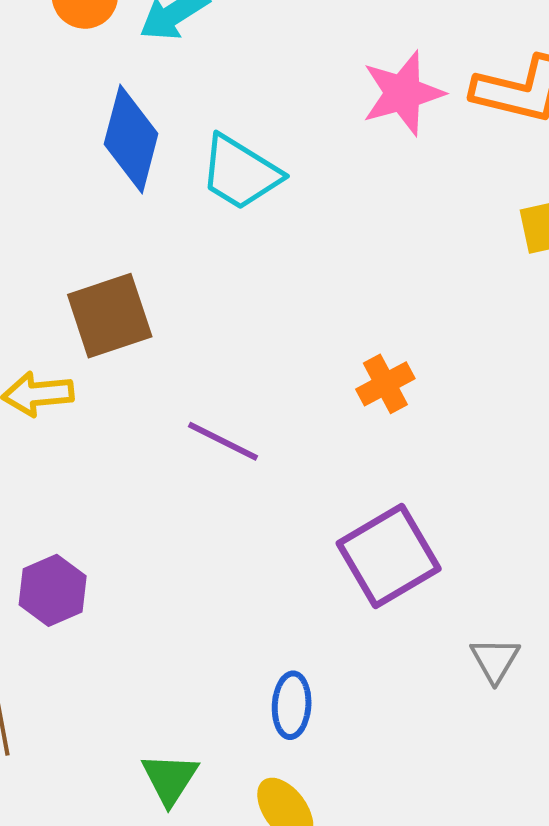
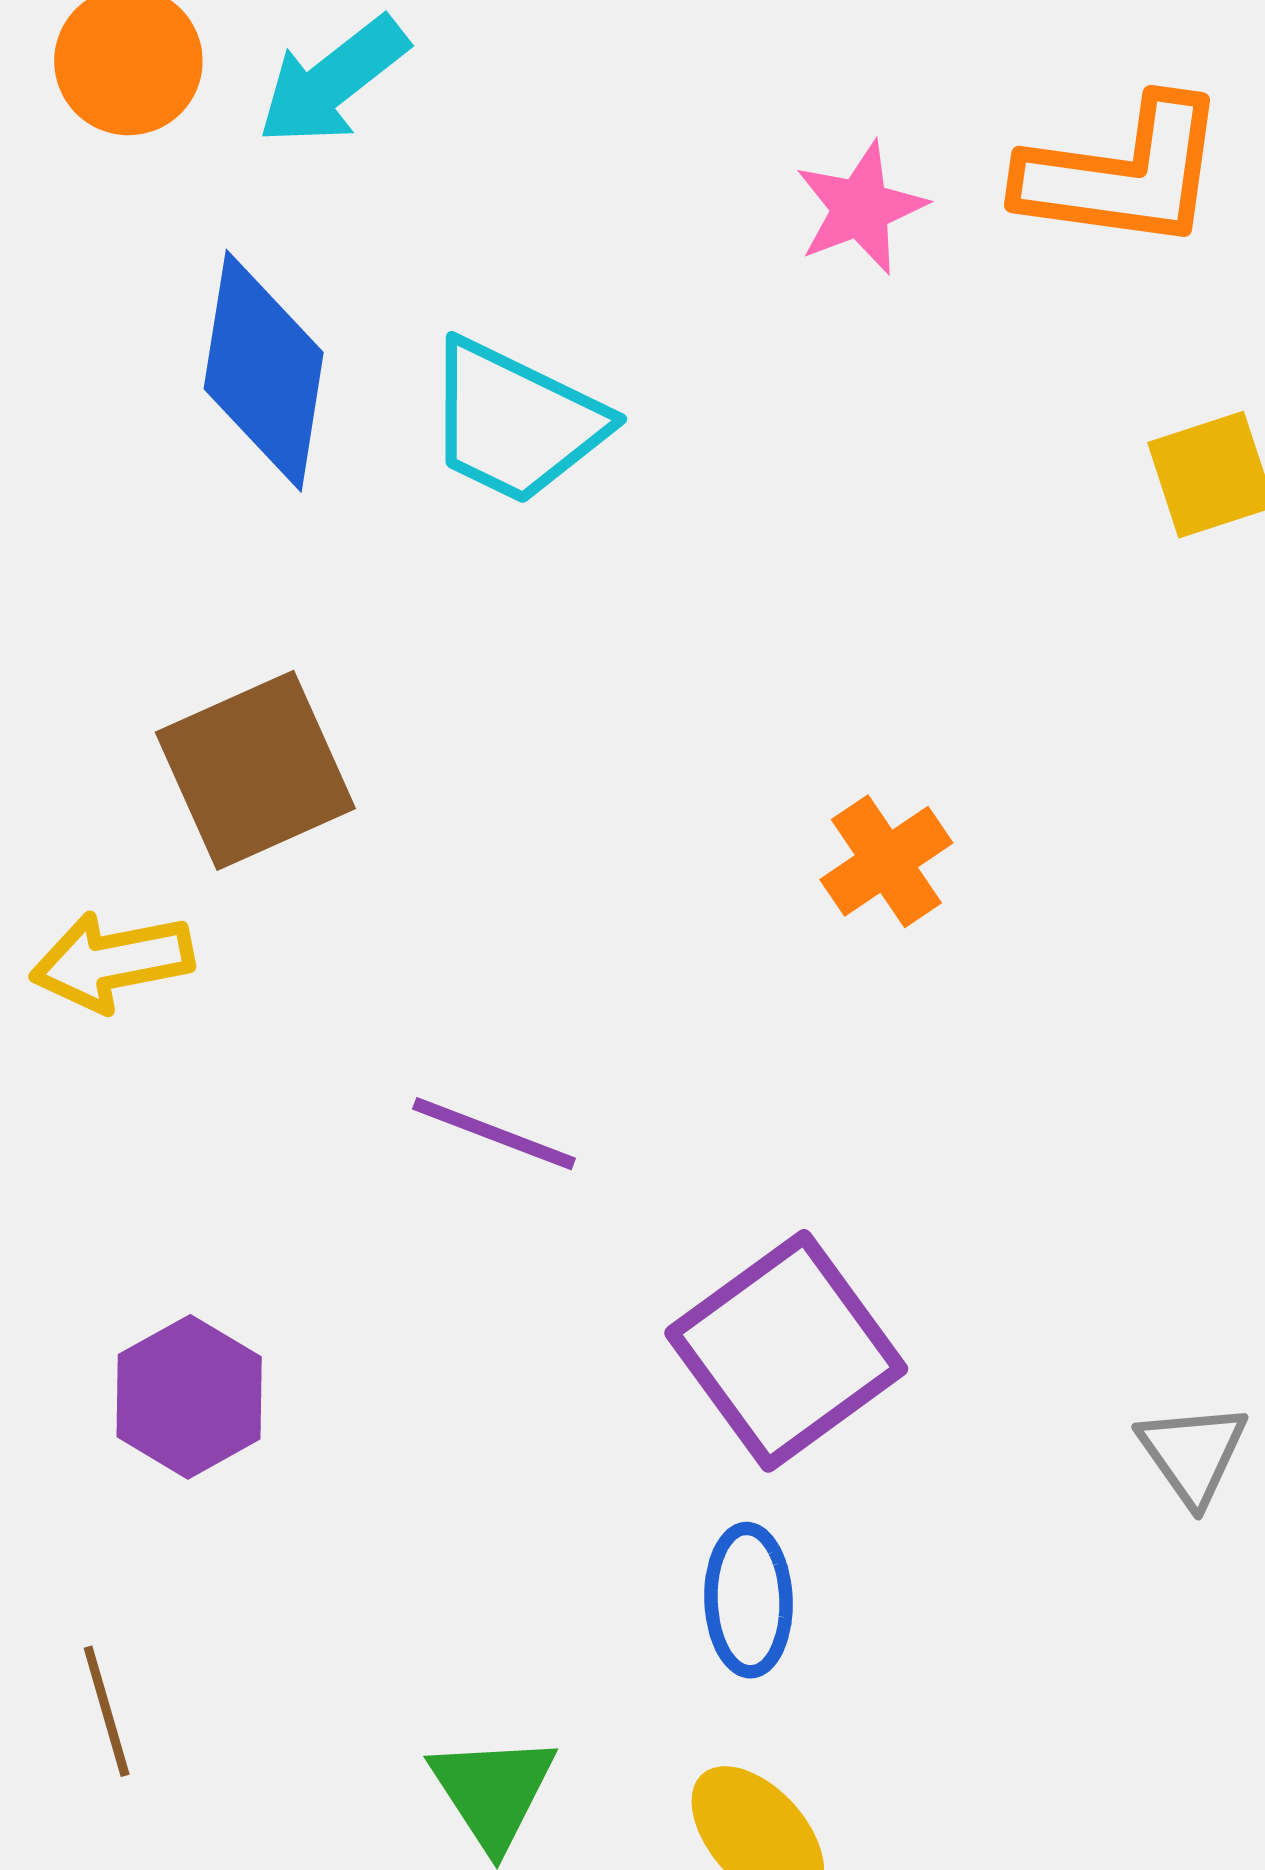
pink star: (403, 93) -> (861, 208), size x0.7
purple line: (223, 441) -> (494, 1134), moved
purple square: (389, 556) -> (786, 1351), moved

